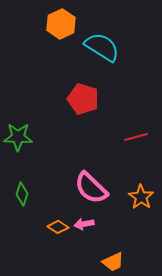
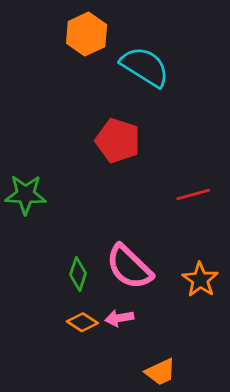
green diamond: (22, 194) -> (78, 274), moved

